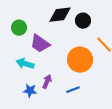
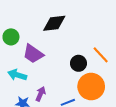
black circle: (83, 21) -> (78, 63), moved
orange circle: (80, 60) -> (91, 87), moved

